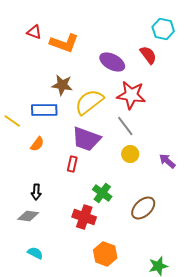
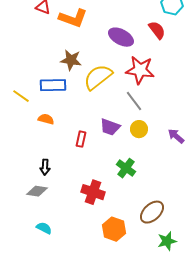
purple trapezoid: (86, 139) -> (110, 127), moved, size x0.7
orange semicircle: (37, 144) -> (46, 119), turned -112
green cross: (102, 193) -> (126, 168), moved
brown ellipse: (143, 208) -> (152, 212), moved

